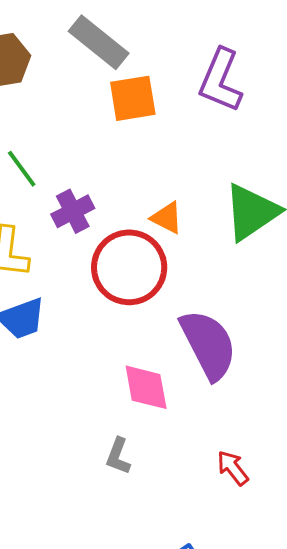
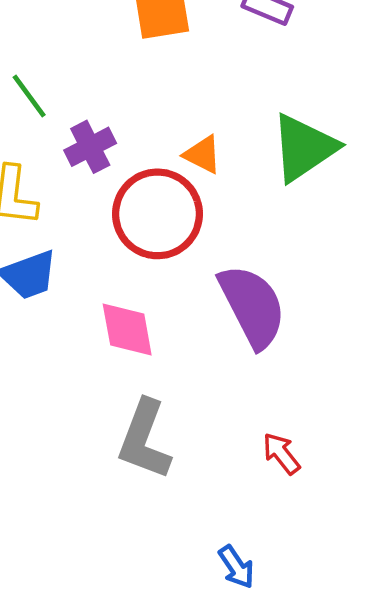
pink diamond: (146, 387) -> (127, 329), moved
gray L-shape: (118, 456) -> (144, 440), size x1.8

